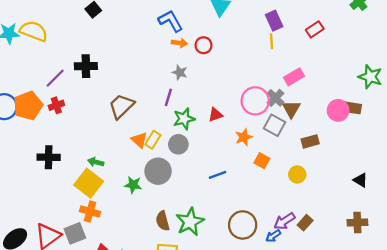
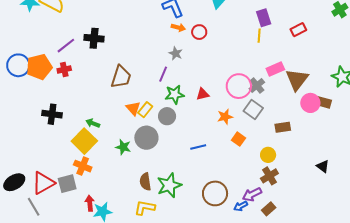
brown trapezoid: (121, 106) -> (121, 77), turned 145
brown triangle: (291, 109) -> (297, 80), moved, size x1.4
brown cross: (357, 222) -> (269, 176), moved, turned -36
brown rectangle: (305, 223) -> (269, 209), moved

